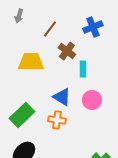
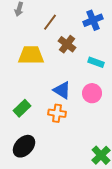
cyan rectangle: (83, 69) -> (96, 62), moved, turned -70
green rectangle: (22, 115) -> (22, 108), size x0.7

